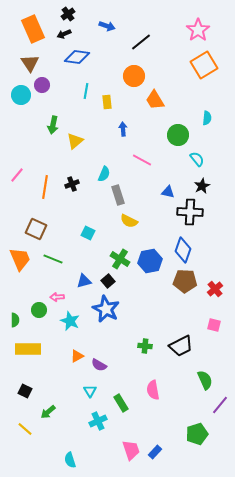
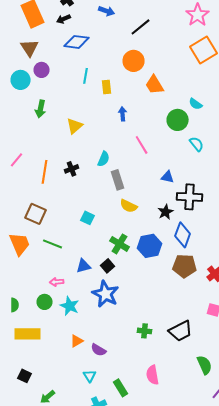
cyan semicircle: (207, 118) -> (196, 104), moved, turned 120
green arrow: (53, 125) -> (41, 109), moved
pink line: (142, 160) -> (142, 145), turned 30
black star: (202, 186) -> (166, 212), moved
green circle: (39, 310) -> (45, 302), moved

